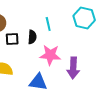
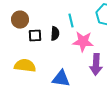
pink star: (50, 55) -> (83, 42), moved

